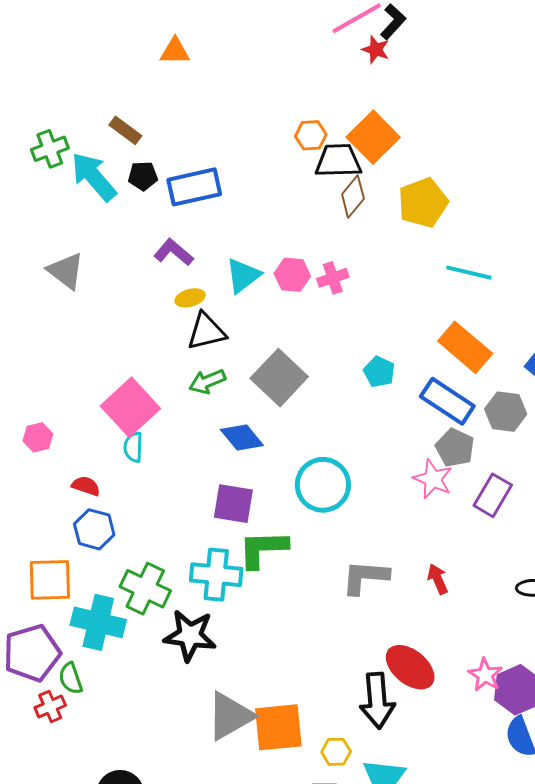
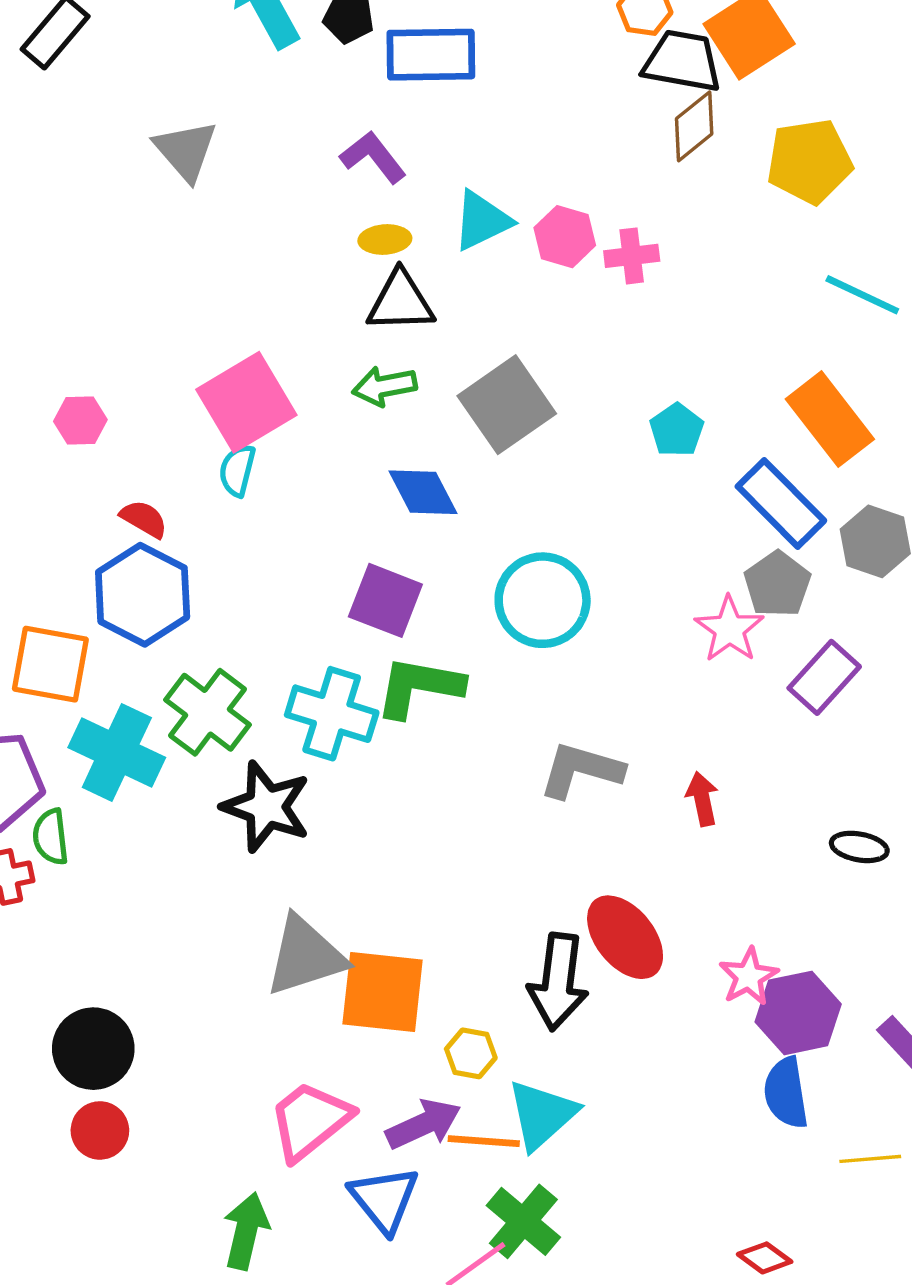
blue hexagon: (94, 529) -> (143, 595), size x1.4

